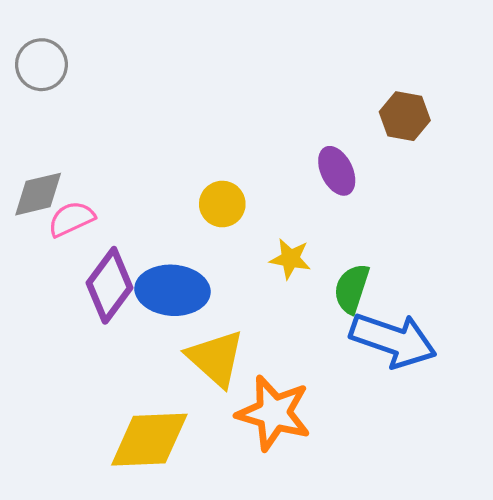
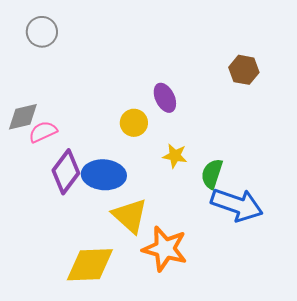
gray circle: (41, 65) -> (42, 32), moved
purple ellipse: (337, 171) -> (165, 98), moved

